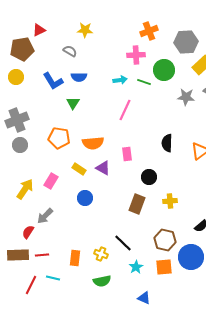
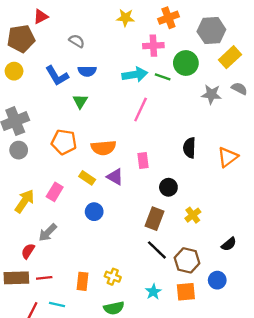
yellow star: (85, 30) -> (125, 18), moved
cyan arrow: (120, 80) -> (135, 75), size x1.5
yellow cross: (170, 201) -> (193, 215), turned -32
black line: (123, 243) -> (157, 250), moved
blue circle: (191, 257) -> (217, 280), size x0.6

